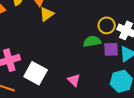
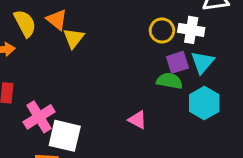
green semicircle: (92, 41) -> (169, 81), moved, turned 36
white square: (36, 73) -> (65, 136), moved

